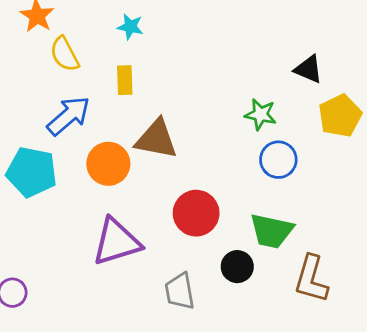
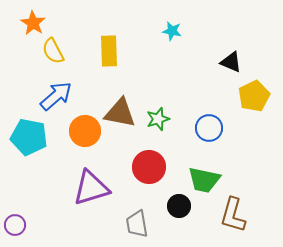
cyan star: (130, 27) -> (172, 31), moved
yellow rectangle: (125, 80) -> (109, 51), moved, size x1.4
green star: (261, 114) -> (158, 119), moved, turned -30

